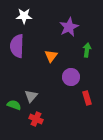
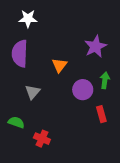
purple star: (69, 27) -> (96, 47), moved
green arrow: (87, 50) -> (105, 80), moved
gray triangle: (31, 96) -> (33, 92), moved

